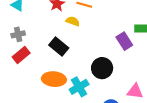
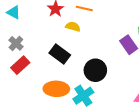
gray cross: (18, 34) -> (16, 43), turned -32
black circle: (102, 68) -> (95, 70), moved

